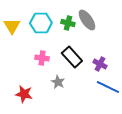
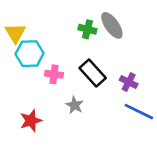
cyan hexagon: (41, 23) -> (30, 54), moved
red star: (24, 94) -> (31, 121), turned -30

